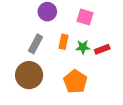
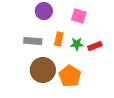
gray rectangle: (36, 44) -> (33, 41), turned 66
brown circle: (29, 75) -> (43, 70), moved

